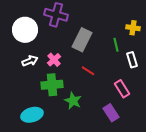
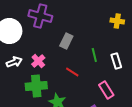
yellow cross: (133, 28) -> (117, 21), moved
gray rectangle: (82, 40) -> (66, 41), size x0.7
green line: (116, 45) -> (94, 55), moved

